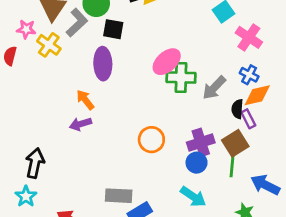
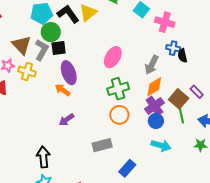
black square: (113, 29) -> (59, 48), moved
green cross: (181, 77) -> (118, 89), moved
orange diamond: (257, 95) -> (154, 87), moved
orange arrow: (85, 100) -> (62, 90), moved
black semicircle: (237, 109) -> (182, 56), moved
purple rectangle: (248, 119) -> (197, 92), moved
gray rectangle: (119, 196) -> (102, 145), moved

